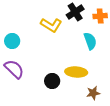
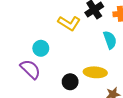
cyan circle: (12, 41) -> (41, 48), moved

